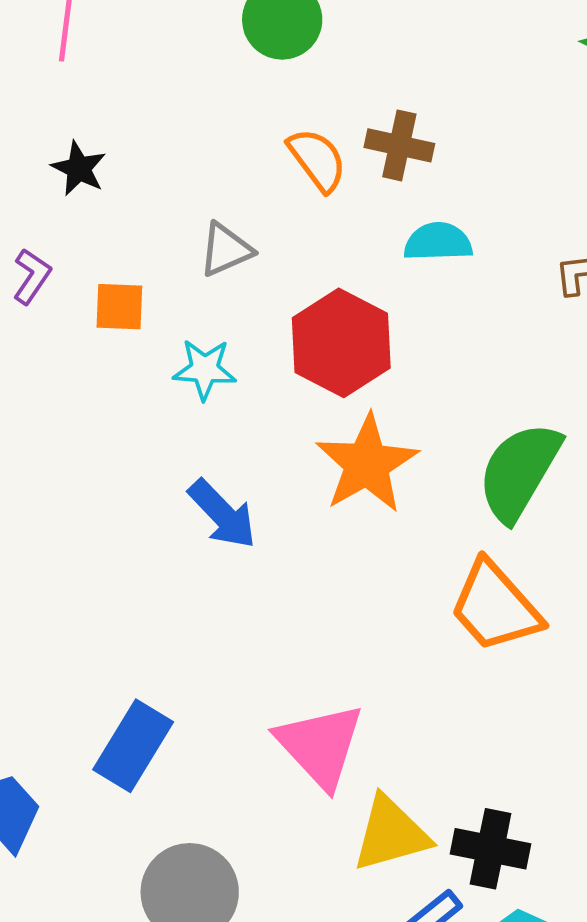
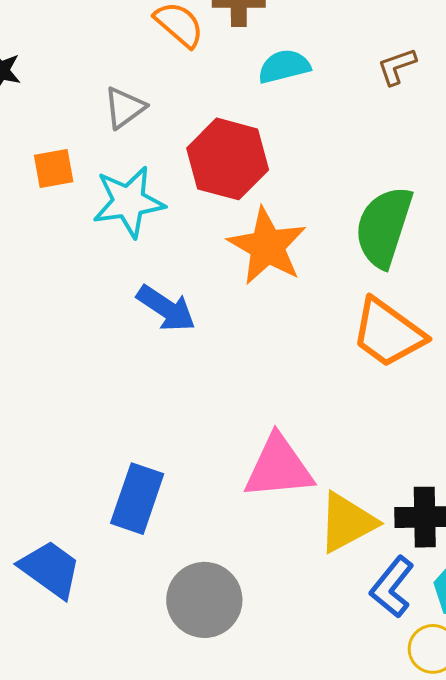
cyan star: (205, 369) -> (129, 202), size x1.5
pink triangle: (320, 746) -> (279, 467), turned -40

